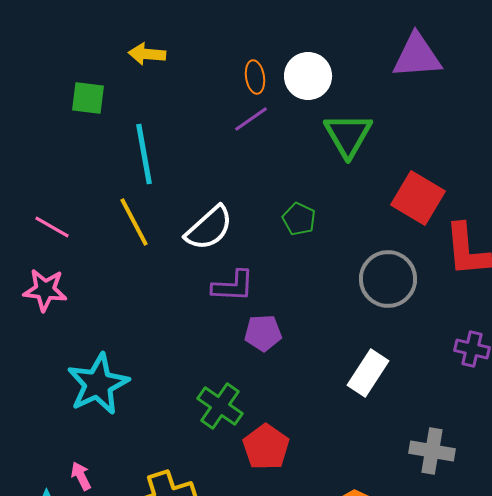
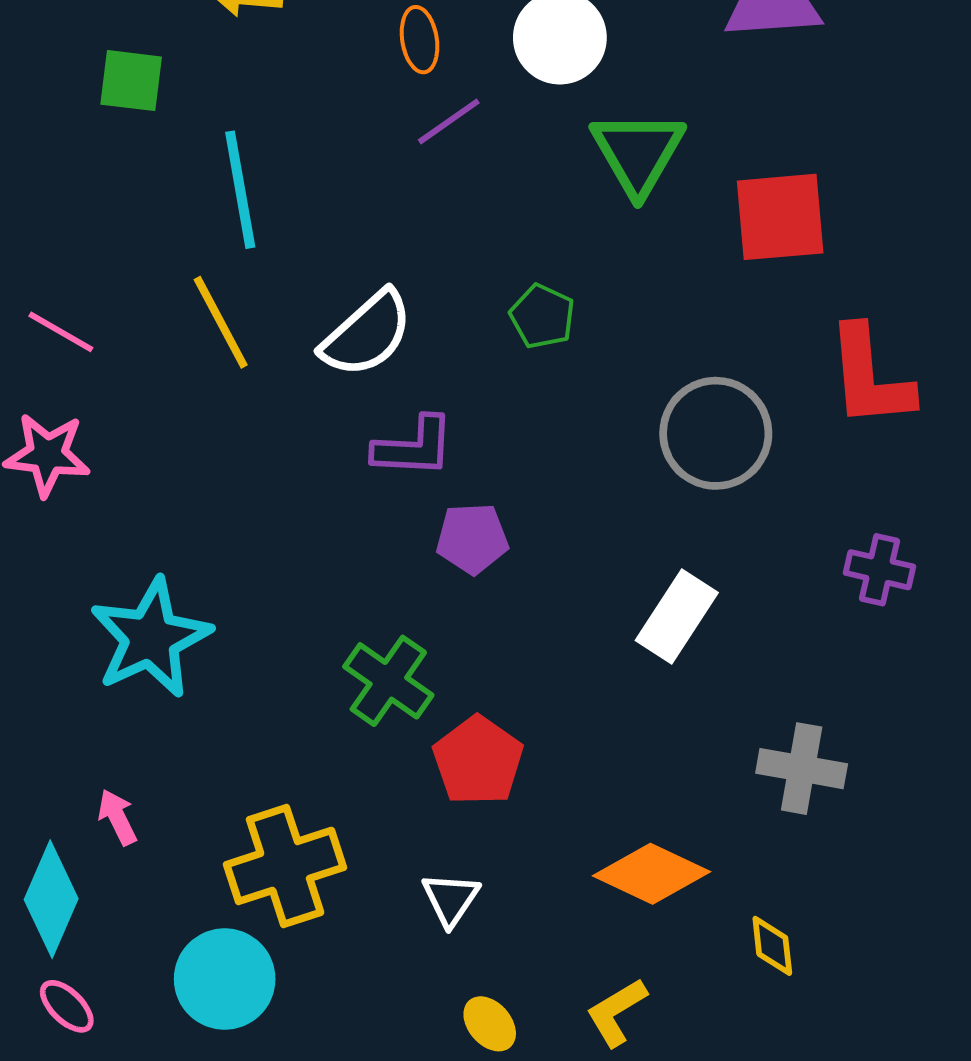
orange ellipse: (255, 77) -> (420, 40), moved
red square: (418, 198) -> (780, 217), moved, turned -36

